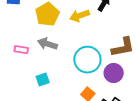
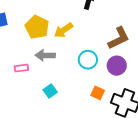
yellow arrow: (80, 16) -> (64, 30), moved
cyan circle: (87, 60) -> (88, 60), size x0.7

